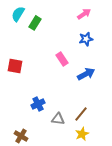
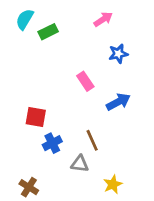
pink arrow: (84, 14) -> (103, 19), moved
green rectangle: (35, 23) -> (48, 32), turned 32
red square: (15, 66) -> (36, 117), moved
brown line: (81, 114) -> (92, 140), moved, turned -63

